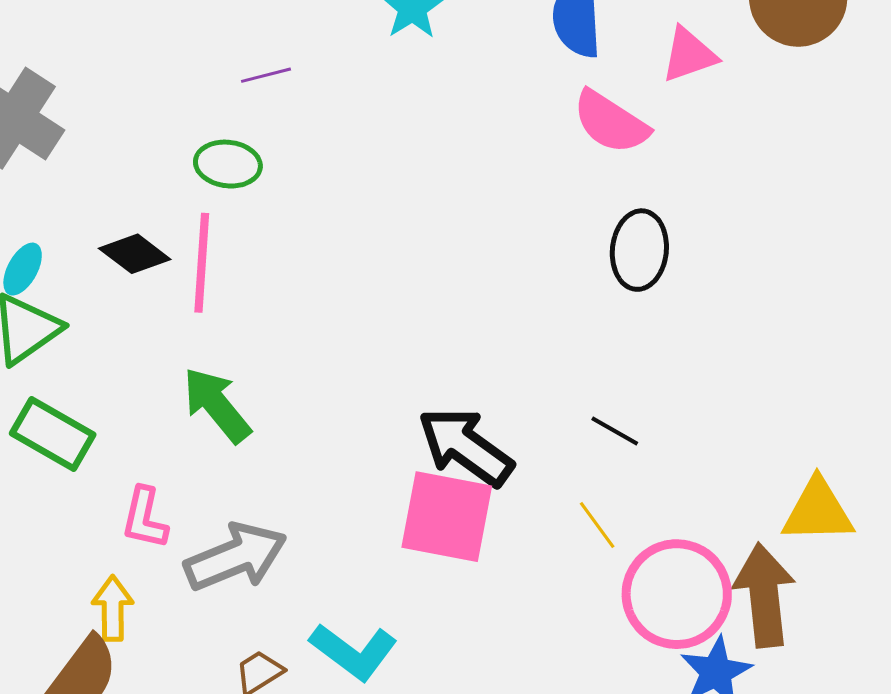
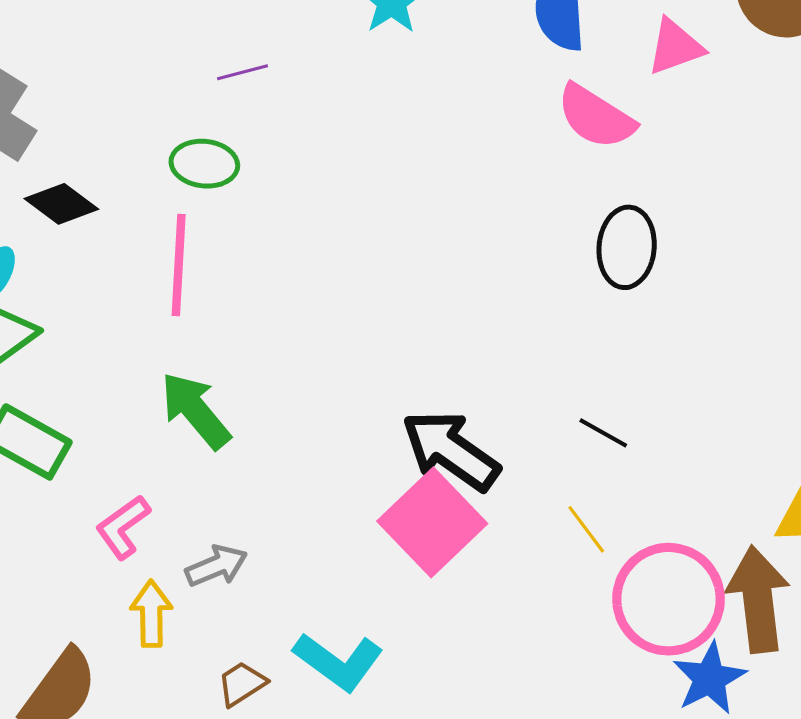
black diamond: (135, 254) -> (61, 204), moved
pink square: (447, 517) -> (432, 522), turned 36
pink L-shape: (145, 518) -> (123, 527), turned 42
gray arrow: (236, 557) -> (216, 566), size x0.6
yellow arrow: (113, 608) -> (151, 614), moved

